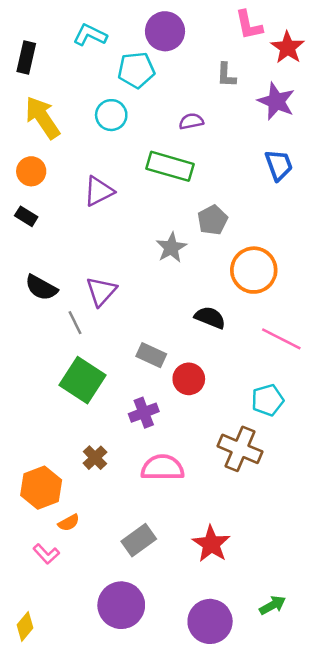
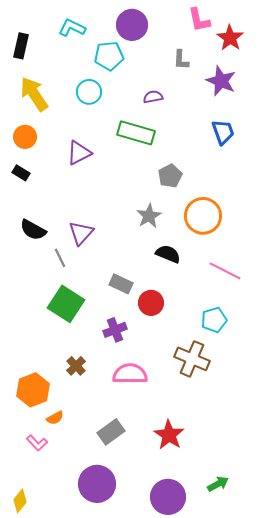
gray star: (171, 248) -> (149, 216), moved

